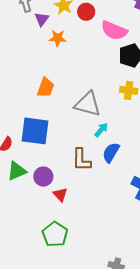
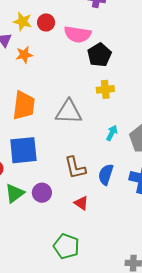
orange trapezoid: (46, 87) -> (24, 105), size x1.4
cyan arrow: (101, 130) -> (112, 133), moved
blue semicircle: (111, 152) -> (106, 175), moved
red triangle: (60, 195) -> (81, 203), moved

